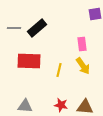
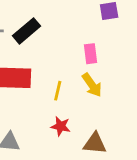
red star: (61, 105) -> (61, 126), moved

